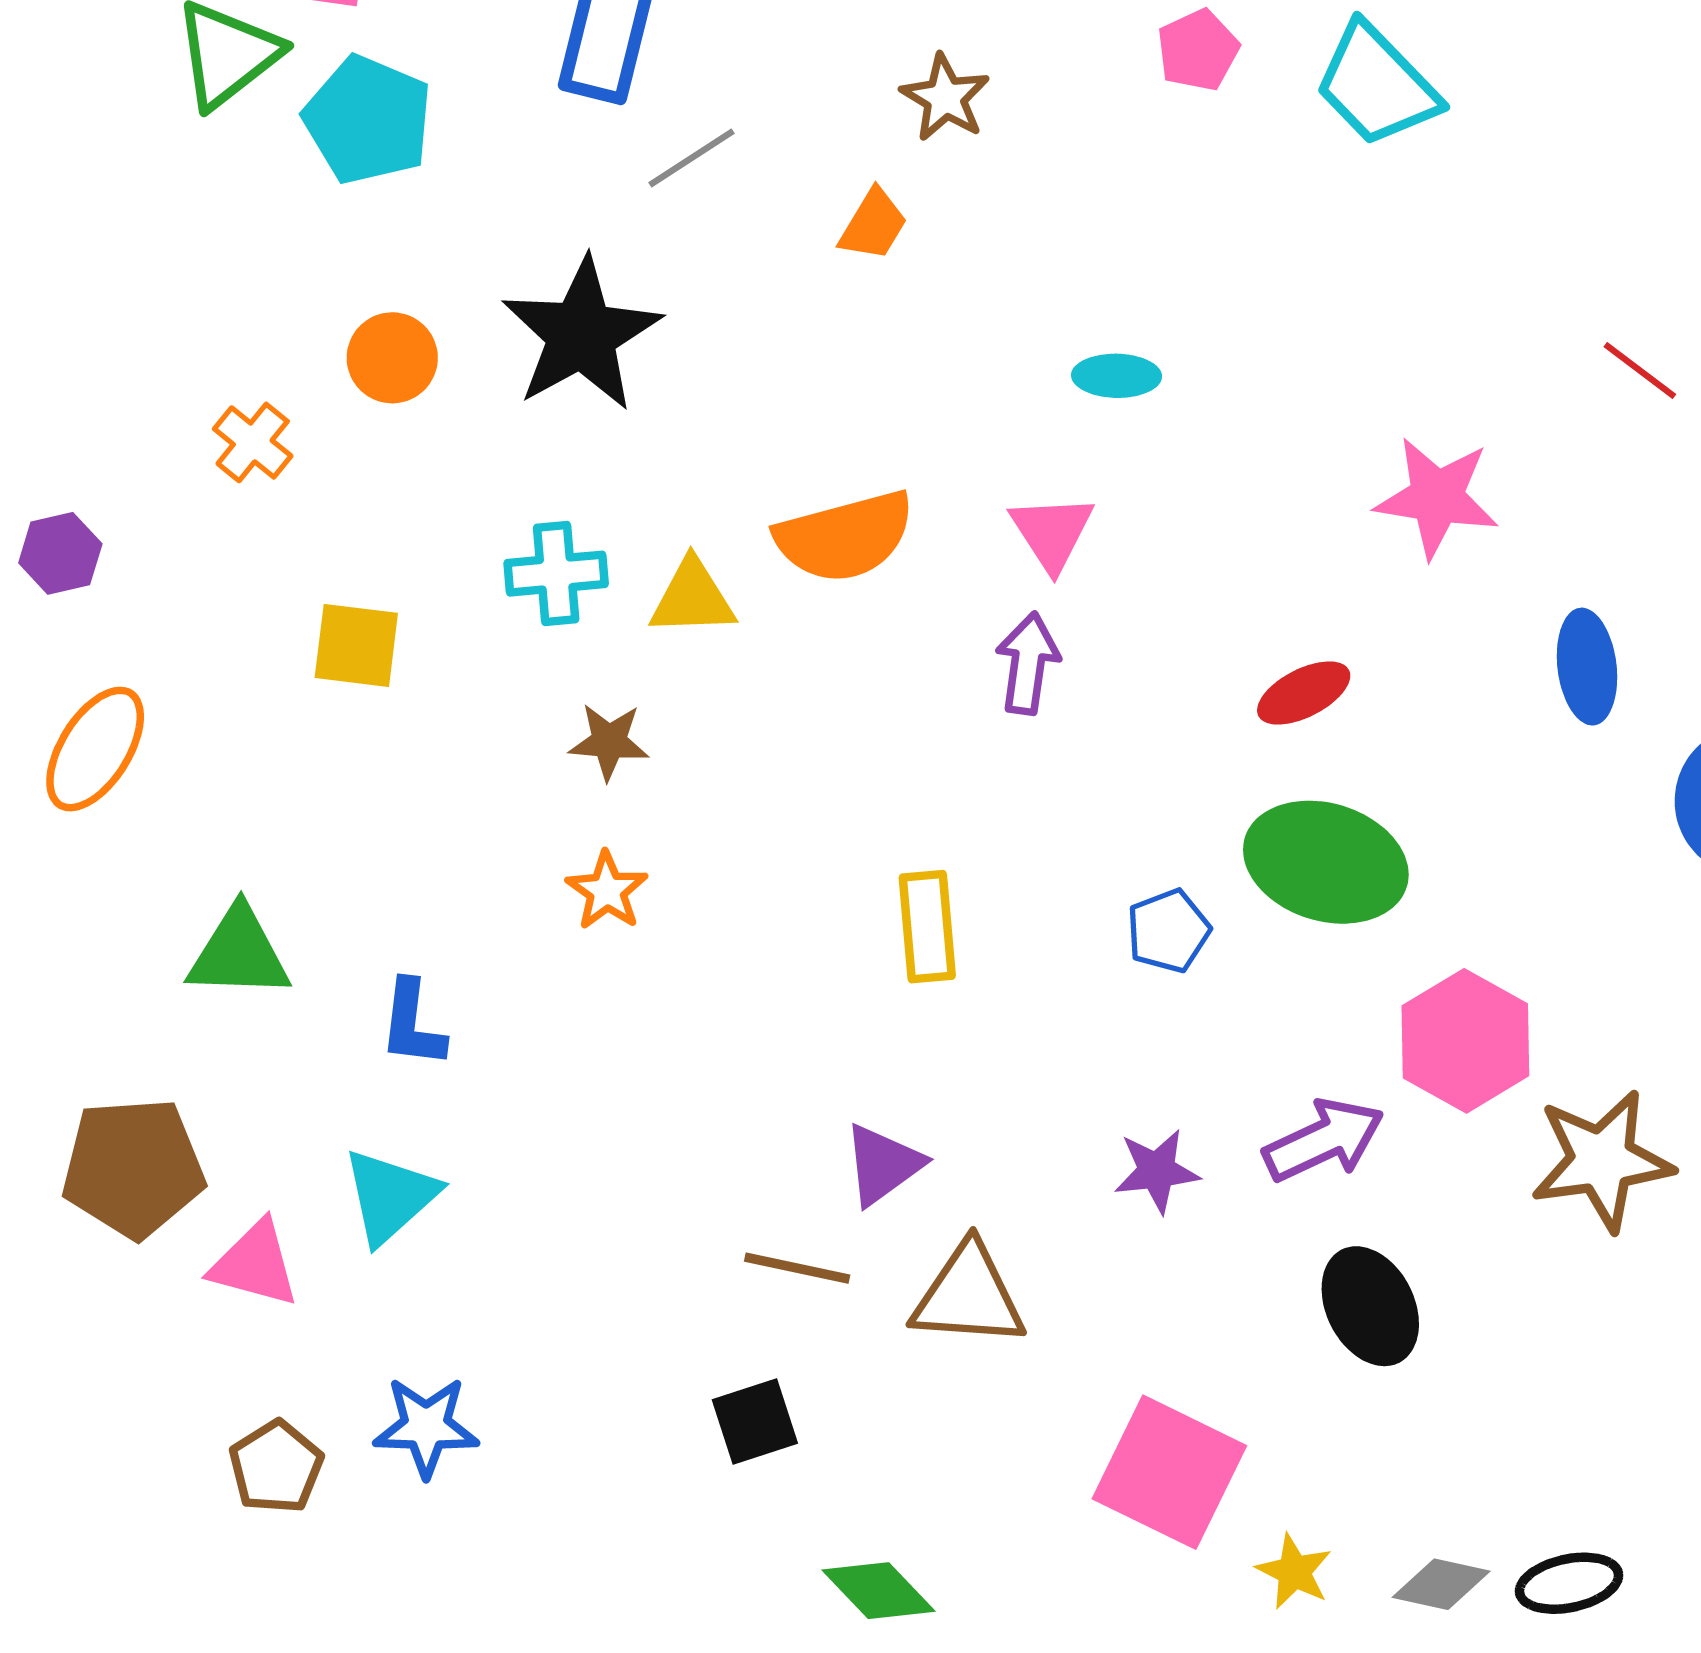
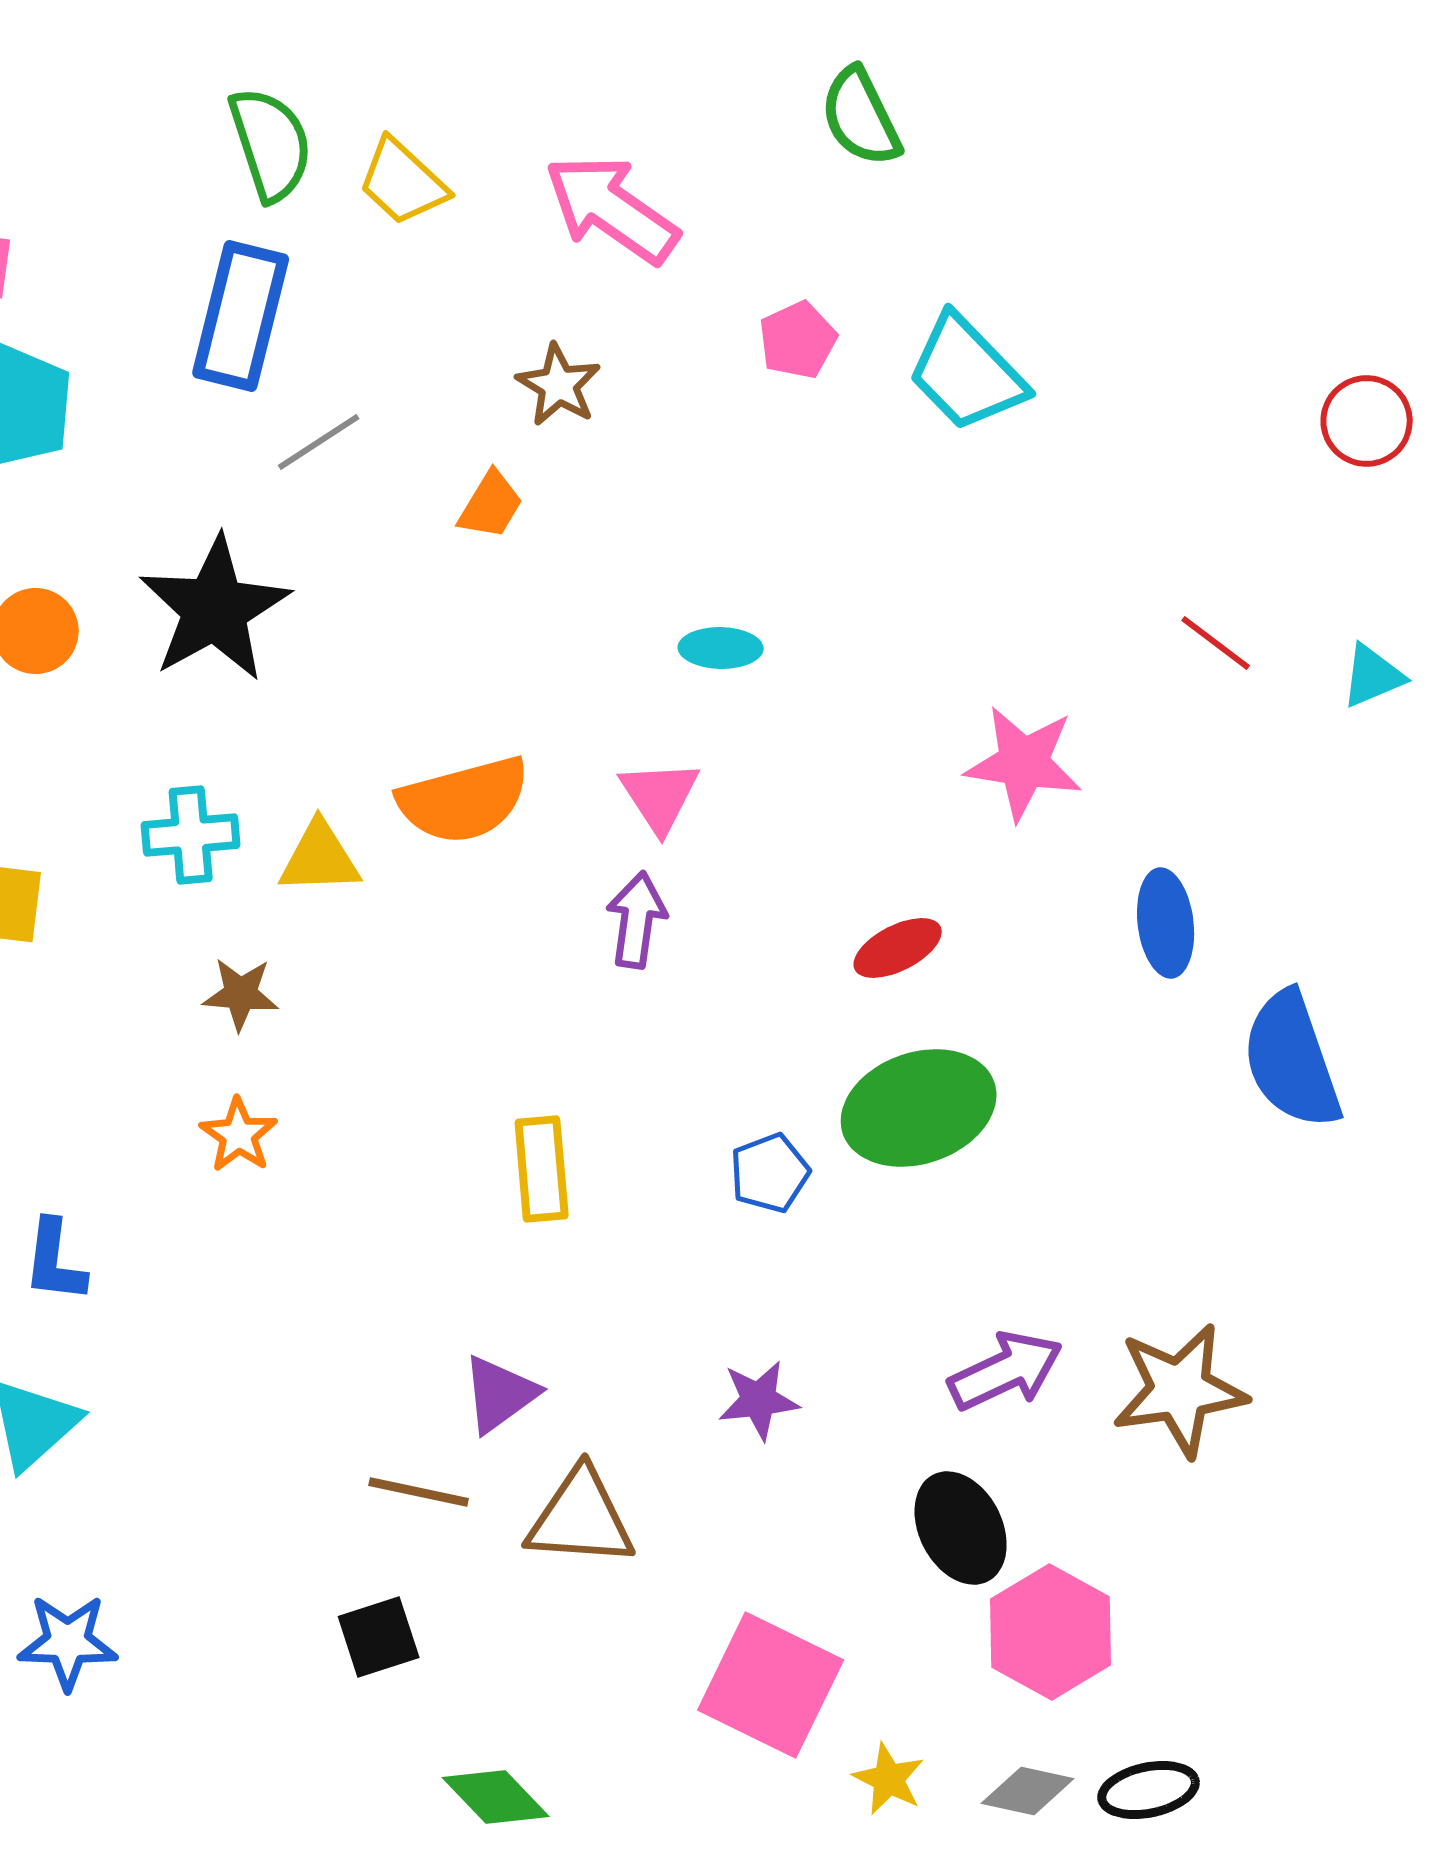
green ellipse: (1326, 862) -> (919, 1108), turned -36
pink hexagon: (1465, 1041) -> (1051, 1632), moved
purple arrow: (1324, 1140) -> (1006, 1371), moved

